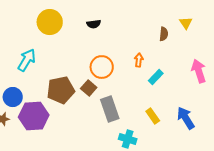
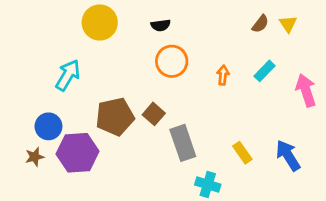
brown semicircle: (164, 34) -> (260, 24), moved, turned 32
orange circle: (102, 67) -> (172, 61), moved
cyan rectangle: (156, 77) -> (264, 71), moved

